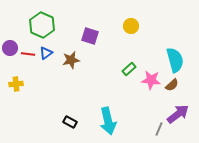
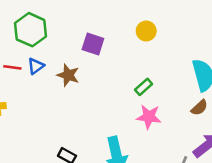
brown star: (71, 60) -> (68, 75), turned 30
pink star: (151, 80) -> (149, 117), moved

